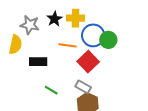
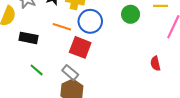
green circle: (108, 40) -> (131, 14), moved
red square: (88, 62) -> (80, 47), turned -35

